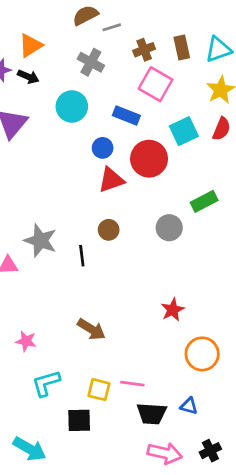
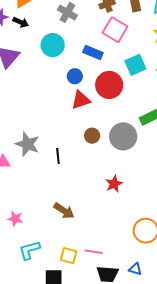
gray circle: (169, 228) -> (123, 136), size x1.4
brown circle: (109, 230) -> (92, 136), moved
red star: (173, 310) -> (114, 184), moved

